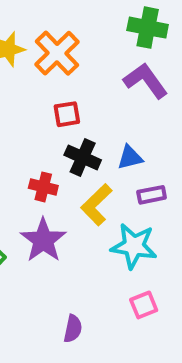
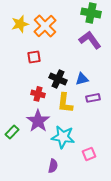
red square: (67, 114) -> (34, 57), moved
yellow L-shape: (96, 205) -> (65, 103), turned -40
cyan star: (134, 246) -> (63, 137), moved

